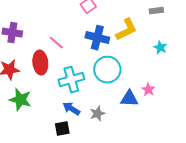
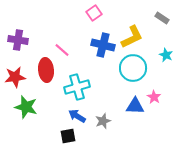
gray rectangle: (156, 11) -> (162, 18), turned 40
cyan circle: (107, 70) -> (133, 68), moved

